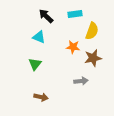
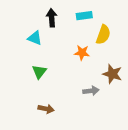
black arrow: (46, 16) -> (52, 18), turned 42
cyan triangle: (39, 37) -> (35, 38), moved
brown star: (93, 58) -> (112, 74), moved, turned 30

